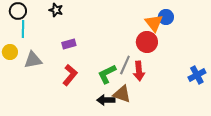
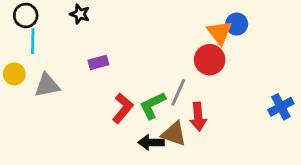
red arrow: (139, 71) -> (198, 117), moved
red L-shape: (70, 75) -> (123, 108), moved

